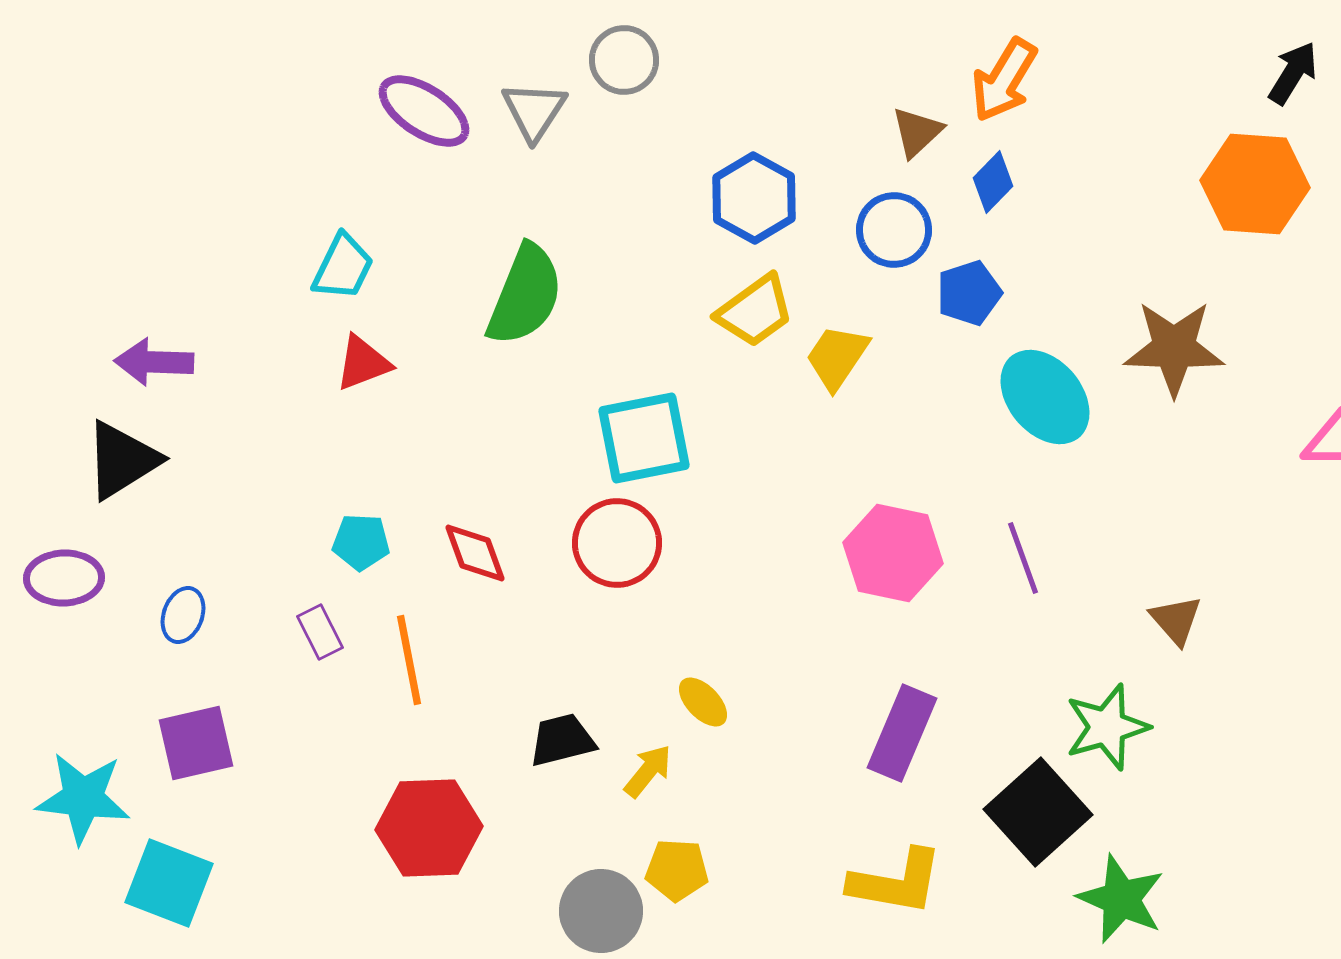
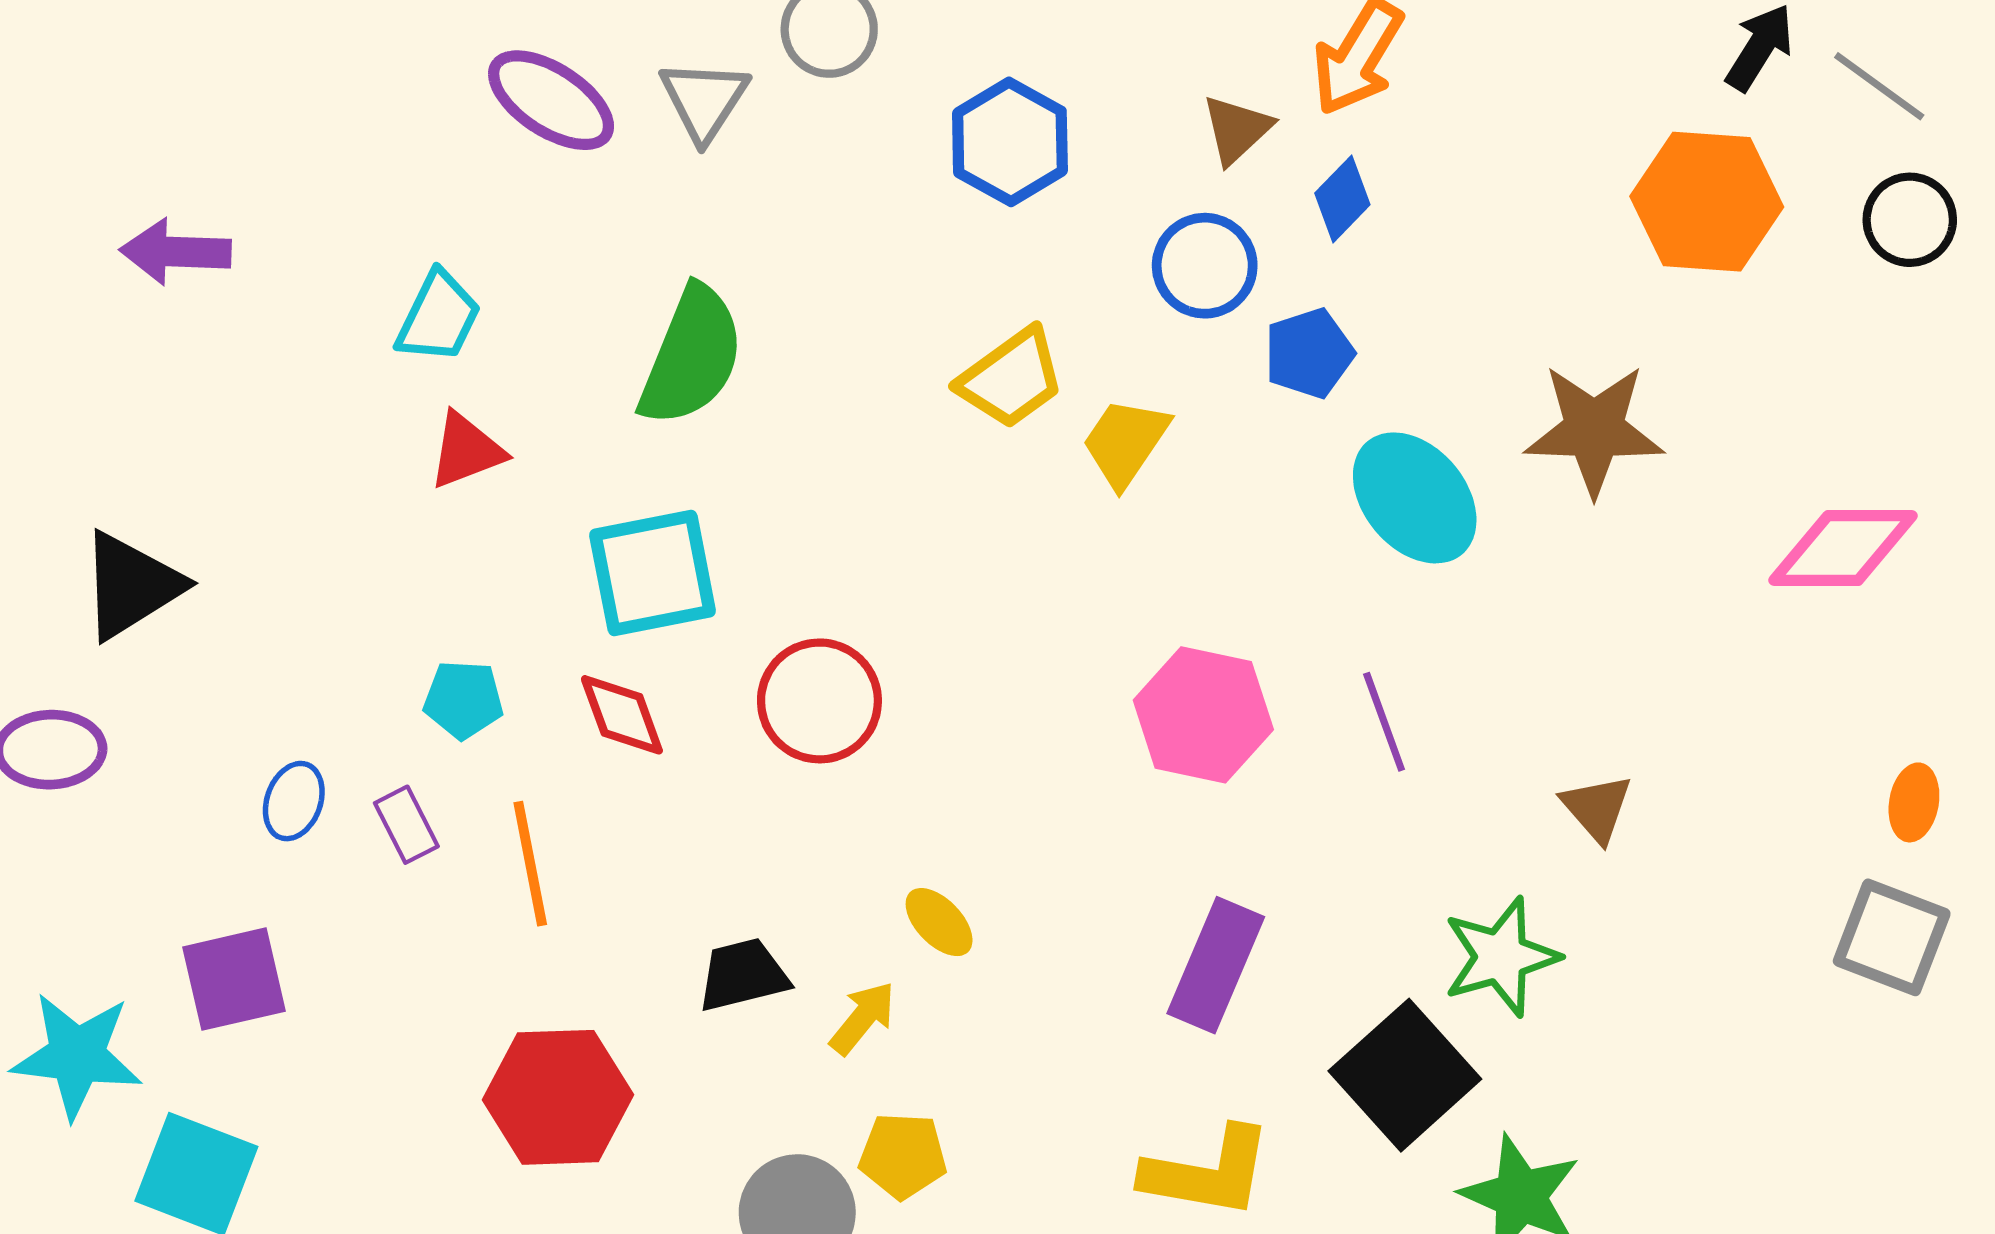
blue hexagon: (754, 198) -> (1010, 142), moved
purple arrow: (154, 362) -> (176, 252), moved
cyan square: (644, 438) -> (653, 573), moved
blue ellipse: (183, 615) -> (294, 801), moved

